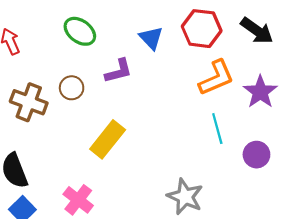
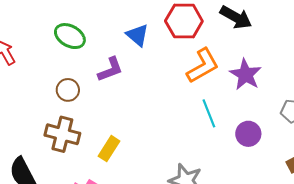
brown cross: (29, 102) -> (62, 134), moved
yellow rectangle: (108, 139) -> (109, 149), moved, size x0.7

